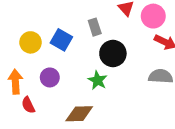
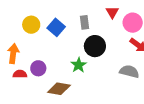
purple circle: (50, 77) -> (38, 68), moved
red semicircle: (28, 105) -> (20, 74), turned 104

